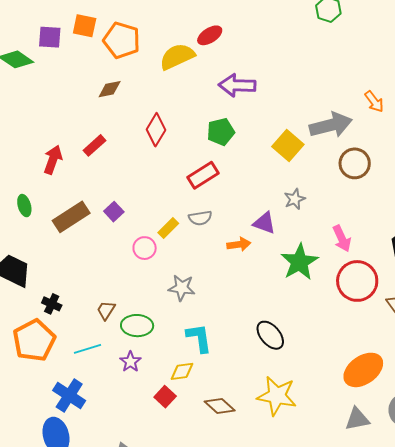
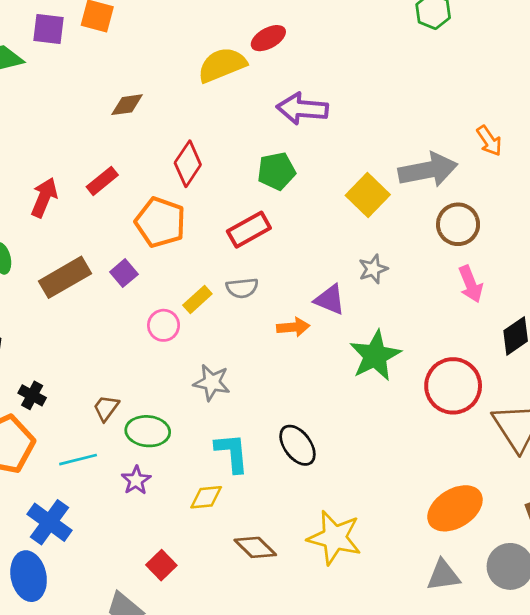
orange pentagon: (122, 40) -> (160, 222), moved
pink arrow: (342, 239) -> (471, 284), moved
black ellipse: (270, 335) -> (297, 445), moved
red square: (165, 397) -> (161, 565), moved

